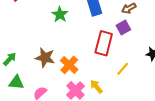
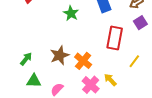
purple square: (123, 28) -> (140, 23), moved
brown star: (45, 58) -> (60, 55), turned -30

